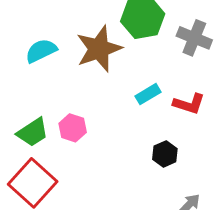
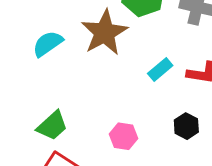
pink hexagon: (73, 128) -> (123, 136), moved

